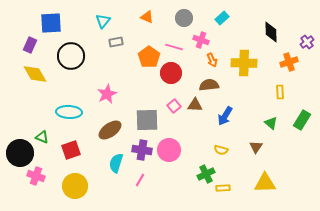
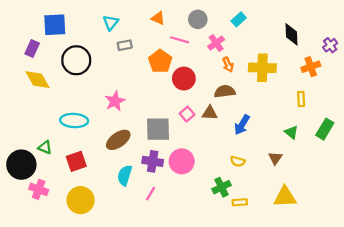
pink cross: (201, 40) -> (216, 43), turned 35
pink line: (174, 47) -> (180, 40), moved

